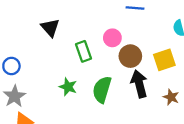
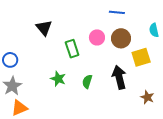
brown circle: (130, 56) -> (121, 38), moved
green semicircle: (102, 89) -> (87, 82), size x0.6
brown star: (171, 97) -> (147, 97), moved

